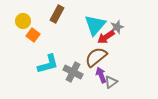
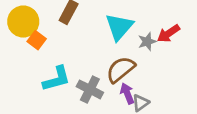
yellow circle: (23, 21) -> (23, 22), size x1.5
gray star: (117, 27) -> (147, 41), moved
red arrow: (106, 37) -> (169, 34), moved

